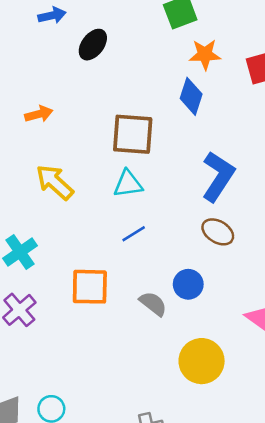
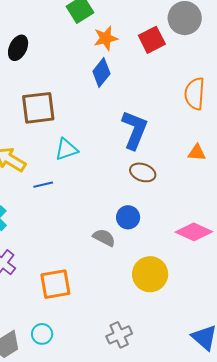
blue diamond: (191, 96) -> (101, 72), turned 32
brown square: (133, 134) -> (38, 108), moved
blue line: (134, 234) -> (43, 185), moved, turned 30
orange square: (90, 287) -> (55, 284), moved

